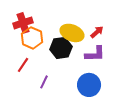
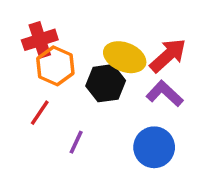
red arrow: (97, 32) -> (168, 55), size x1.6
purple L-shape: (95, 54) -> (165, 94), turned -135

